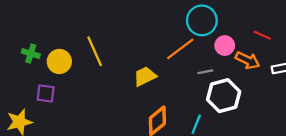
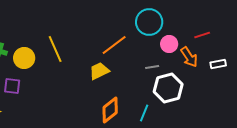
red line: (262, 35) -> (202, 35), turned -42
orange line: (180, 49) -> (114, 45), moved
orange arrow: (248, 60) -> (189, 57), turned 30

